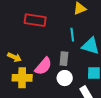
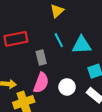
gray rectangle: (64, 59) -> (41, 58), moved

